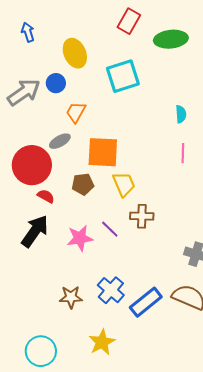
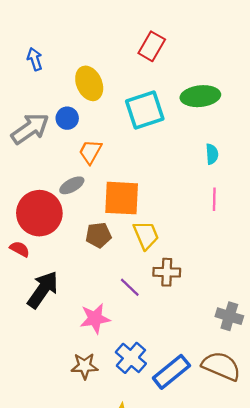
green ellipse: (171, 39) -> (200, 96), moved
red semicircle: (46, 196) -> (20, 249), moved
pink star: (80, 238) -> (95, 319), moved

